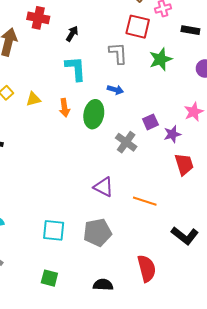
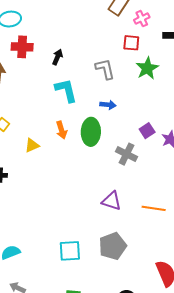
red square: (138, 27) -> (131, 43), moved, size x0.7
yellow triangle: (33, 99) -> (32, 145), moved

